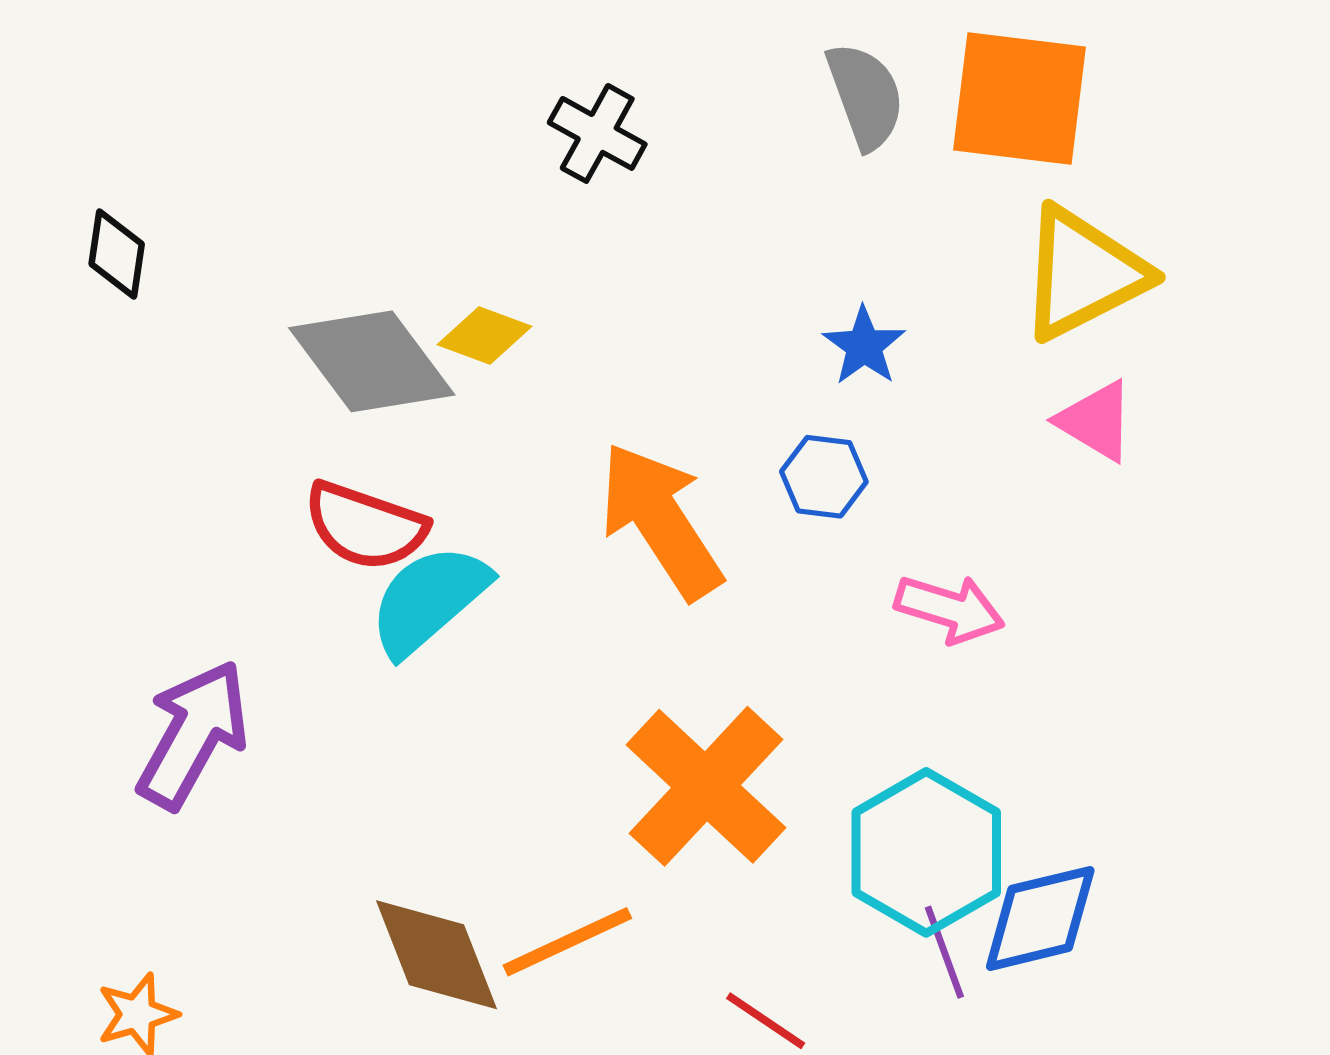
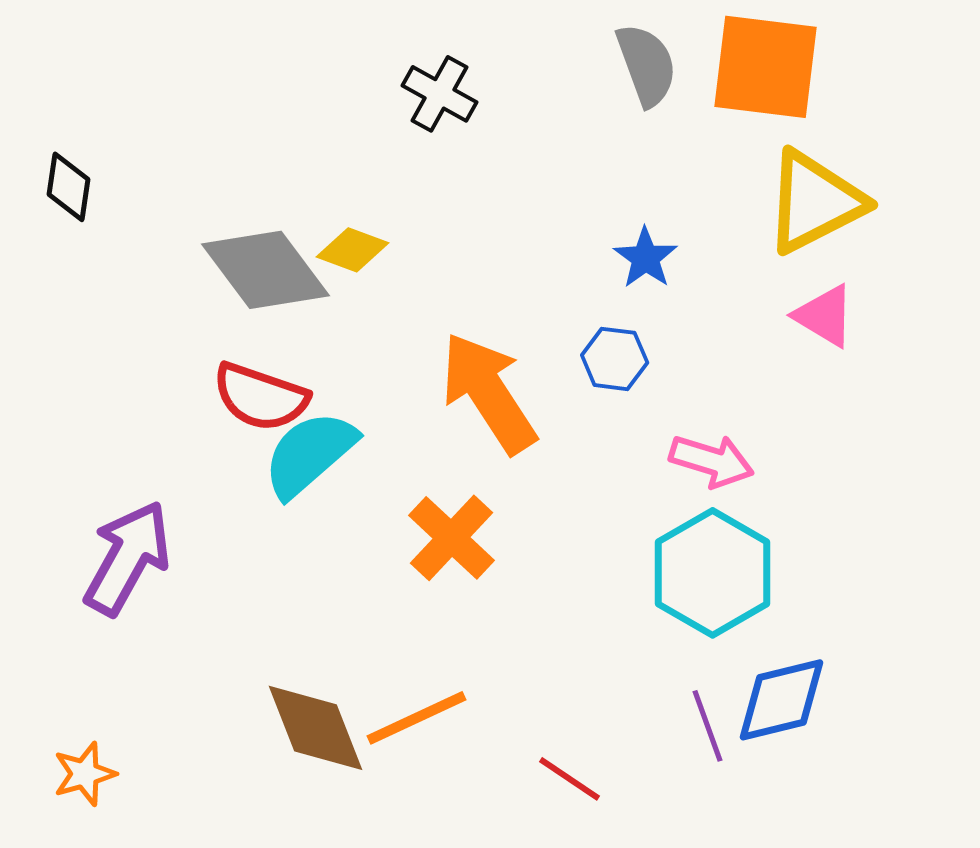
orange cross: (706, 786) -> (452, 538), moved, size x0.7
cyan hexagon: (926, 852) -> (713, 573), moved

